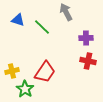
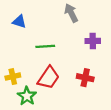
green line: (42, 27) -> (45, 46), moved, turned -48
red cross: (88, 61) -> (85, 78), moved

